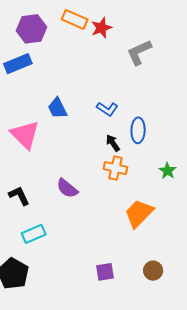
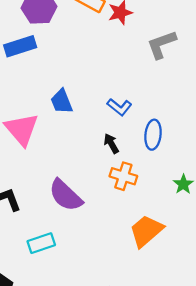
black arrow: (113, 143) -> (111, 144), moved
purple semicircle: (67, 188) -> (66, 195), size x1.4
cyan rectangle: (34, 234) -> (41, 243), moved

